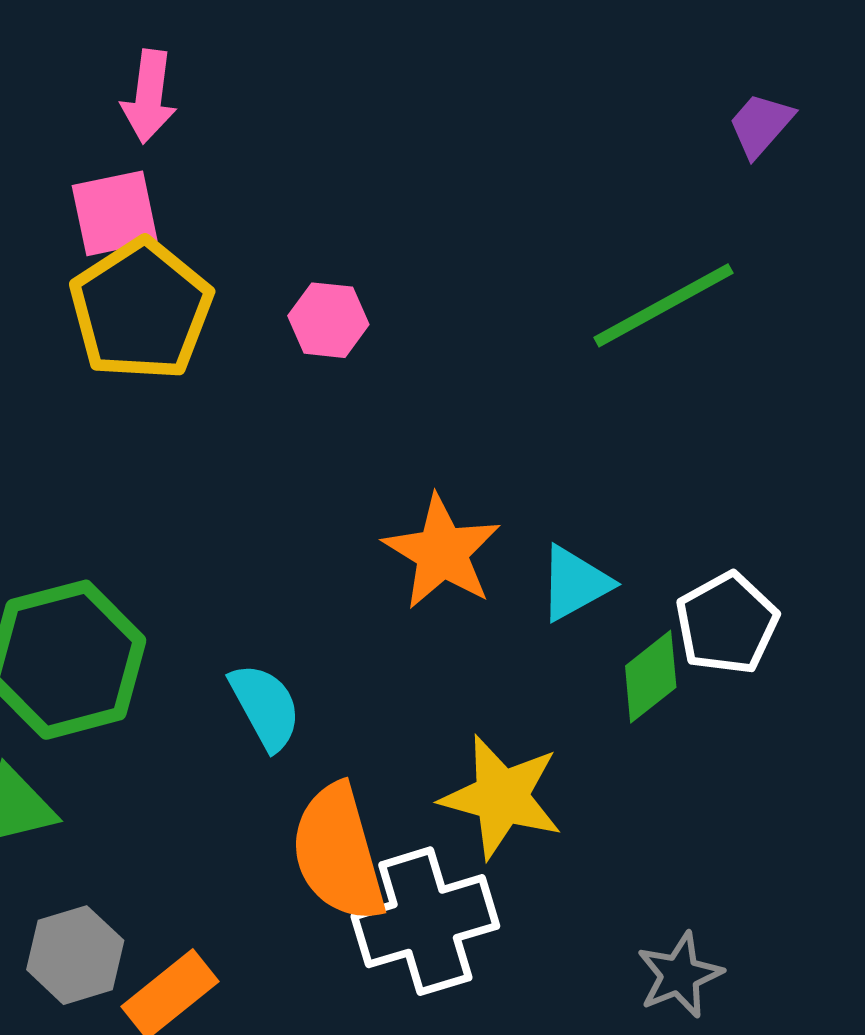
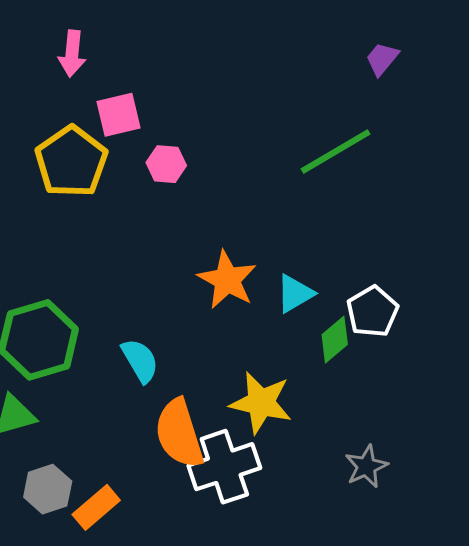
pink square: (115, 213) -> (118, 115), moved
gray star: (680, 975) -> (366, 466), moved

